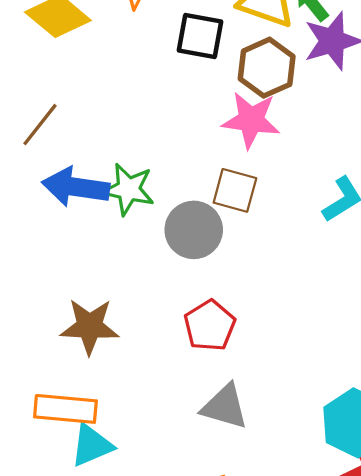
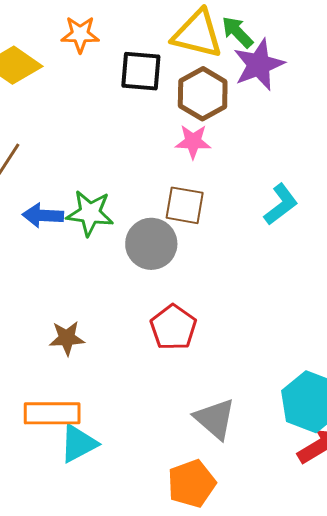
pink star: (251, 120) -> (193, 142), size x0.7
blue arrow: (76, 187) -> (43, 215), size x0.7
brown star: (90, 326) -> (67, 338), size x0.7
gray triangle: (225, 407) -> (215, 419), moved, turned 30

